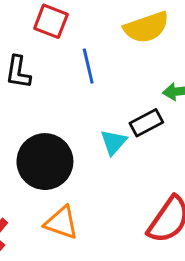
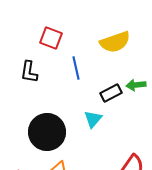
black rectangle: (146, 123) -> (111, 93), moved

